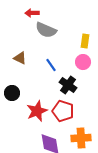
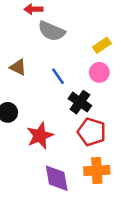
yellow rectangle: (85, 41) -> (102, 45), turned 48
red pentagon: (63, 111) -> (92, 132), moved

